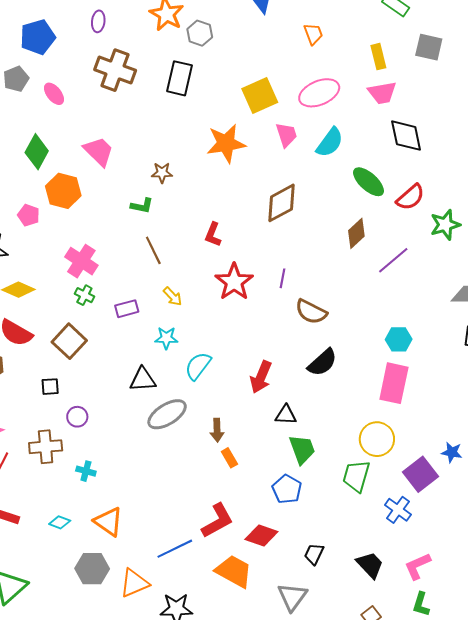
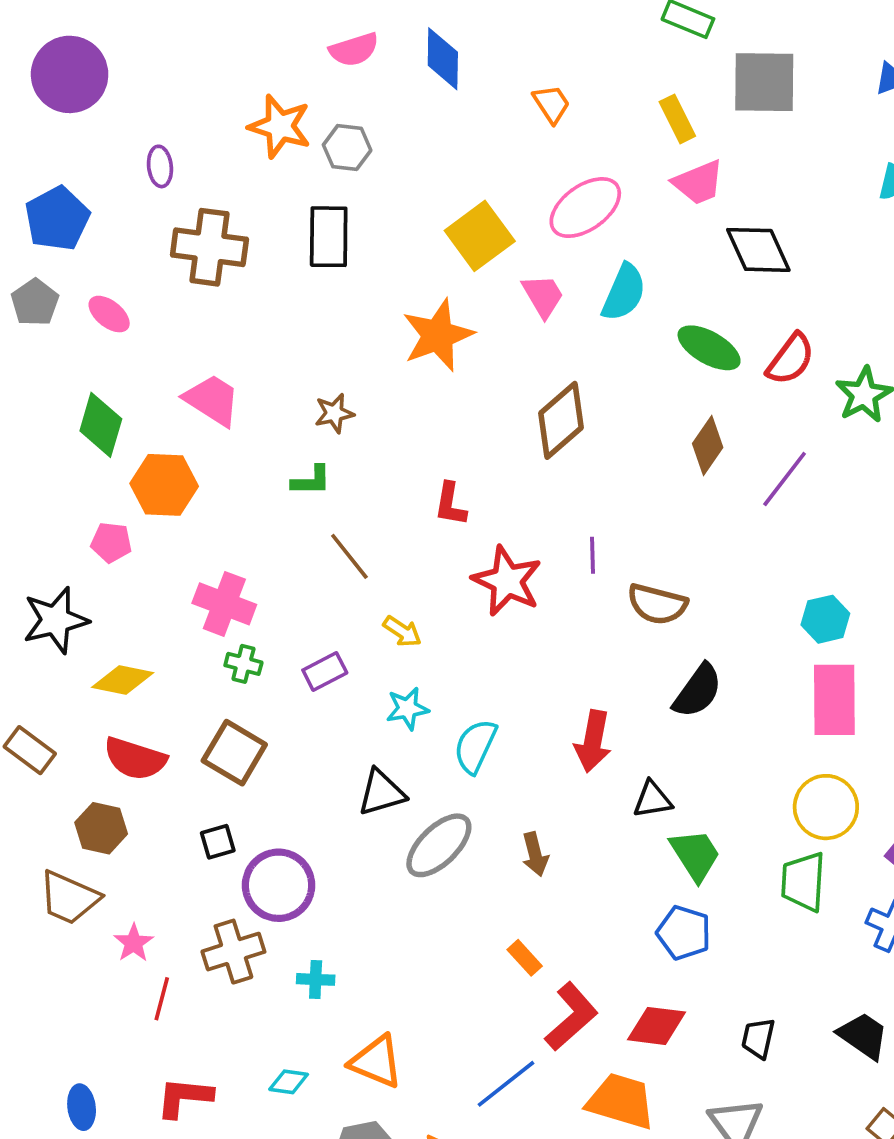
gray square: (429, 47) -> (764, 82), size x1.4
purple circle: (77, 417) -> (279, 885), size x1.8
orange rectangle: (229, 458) -> (525, 958), moved

